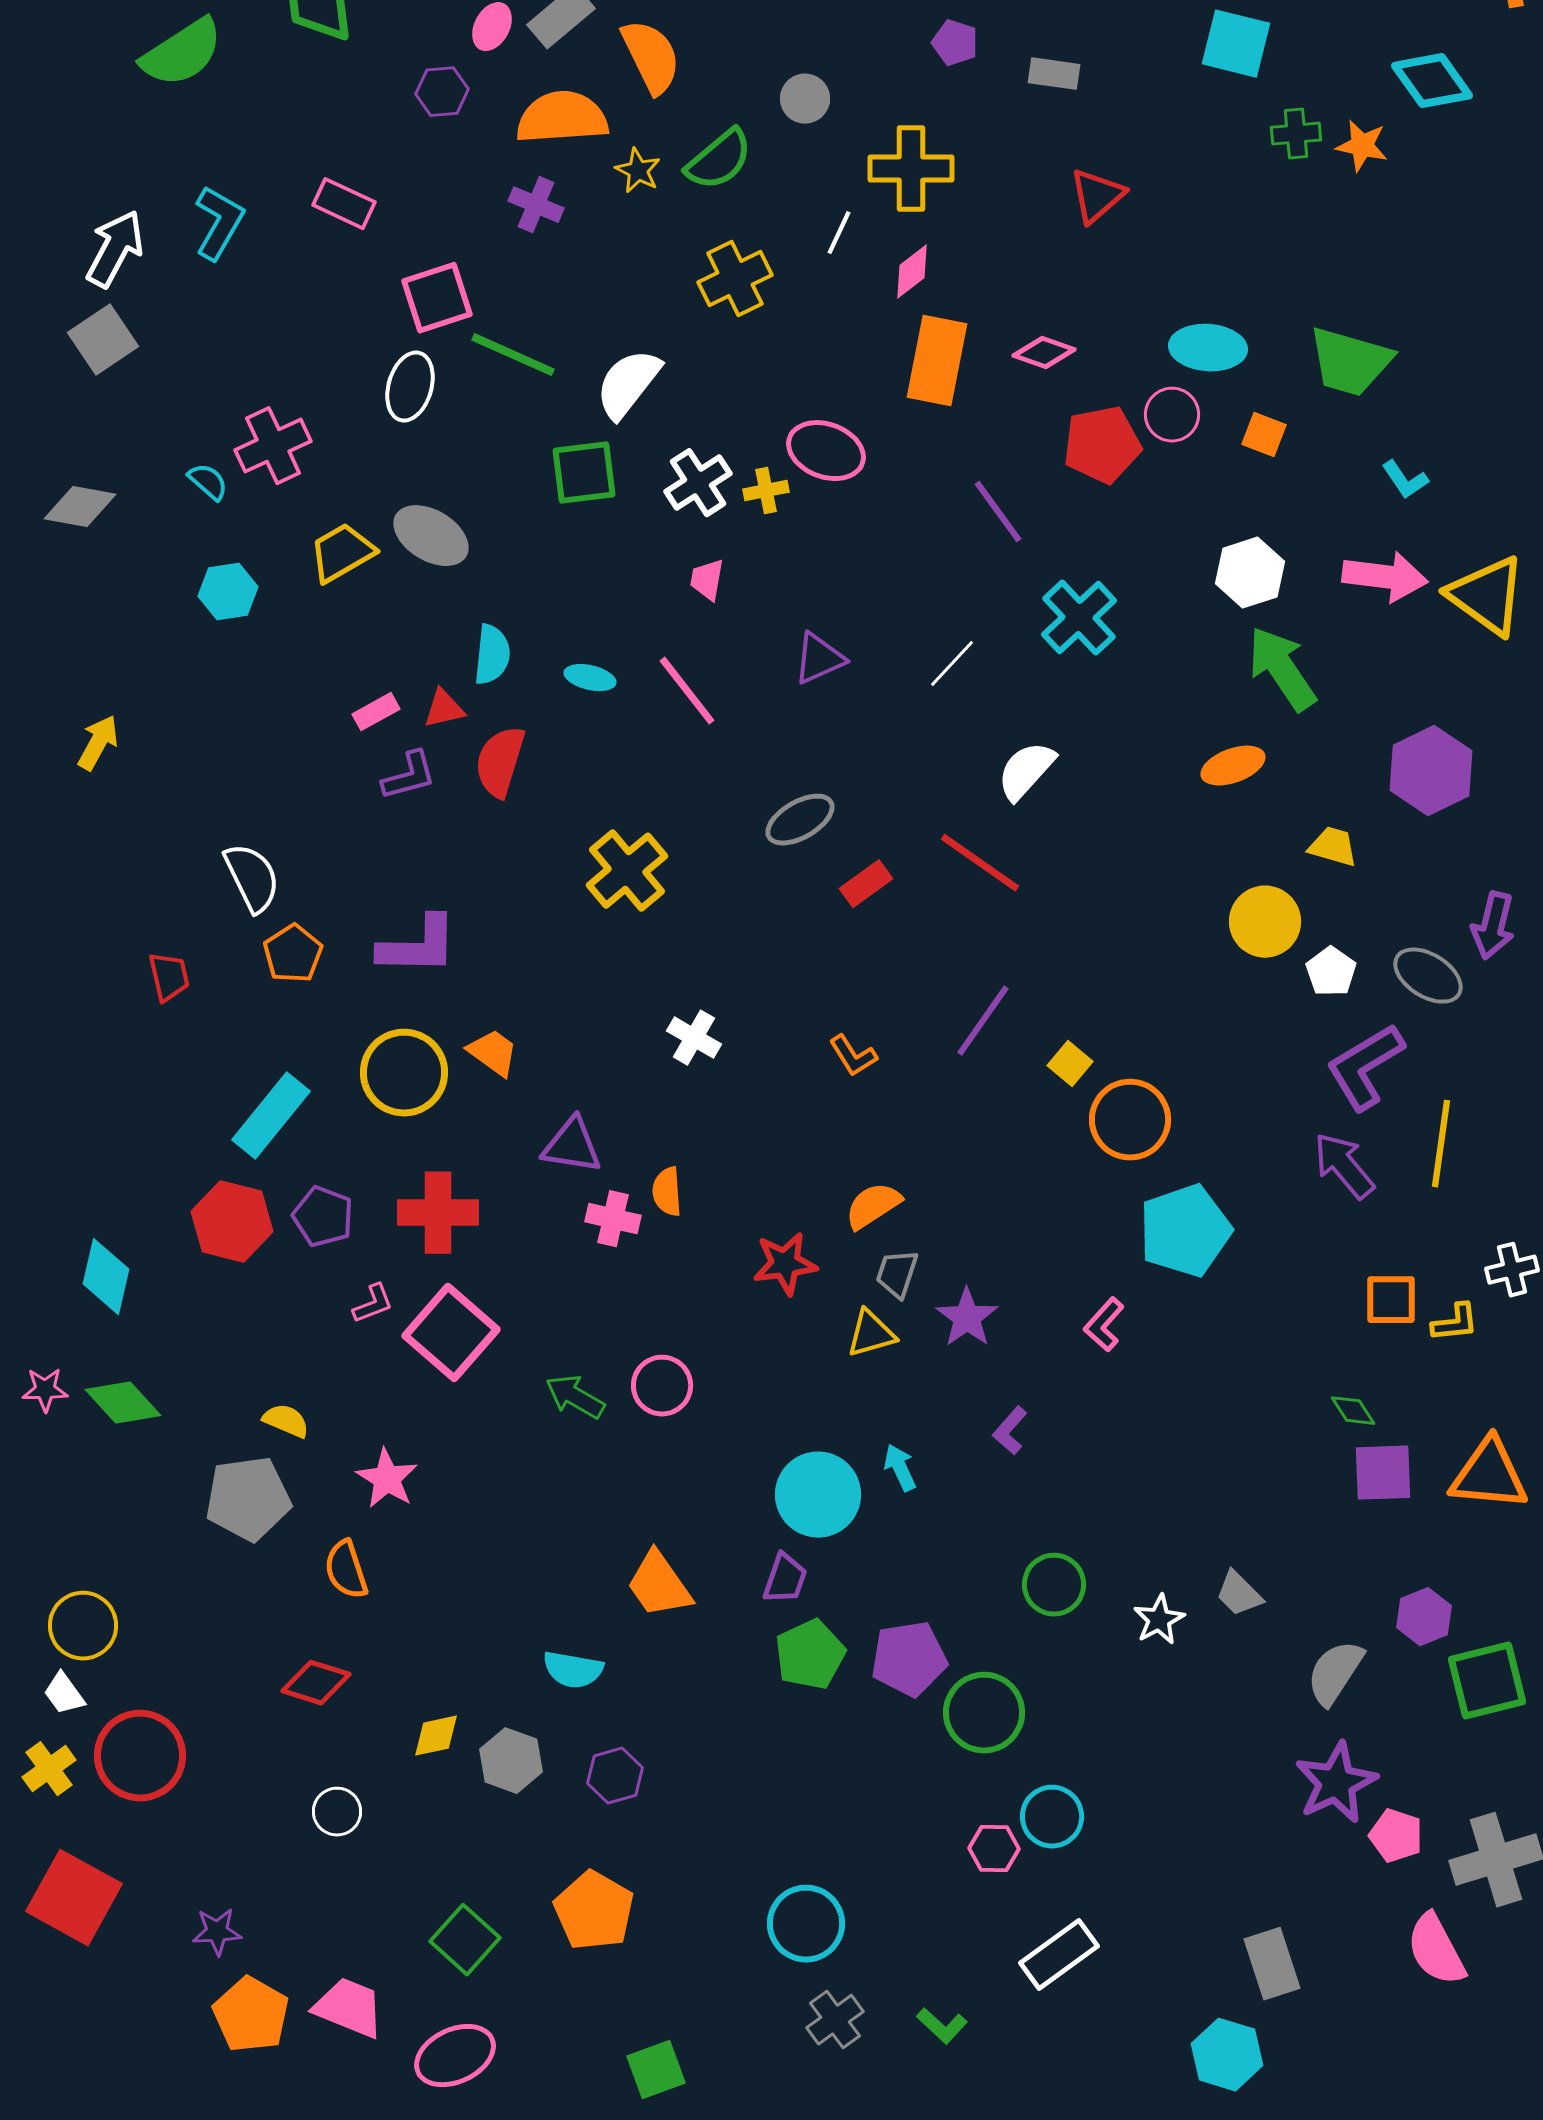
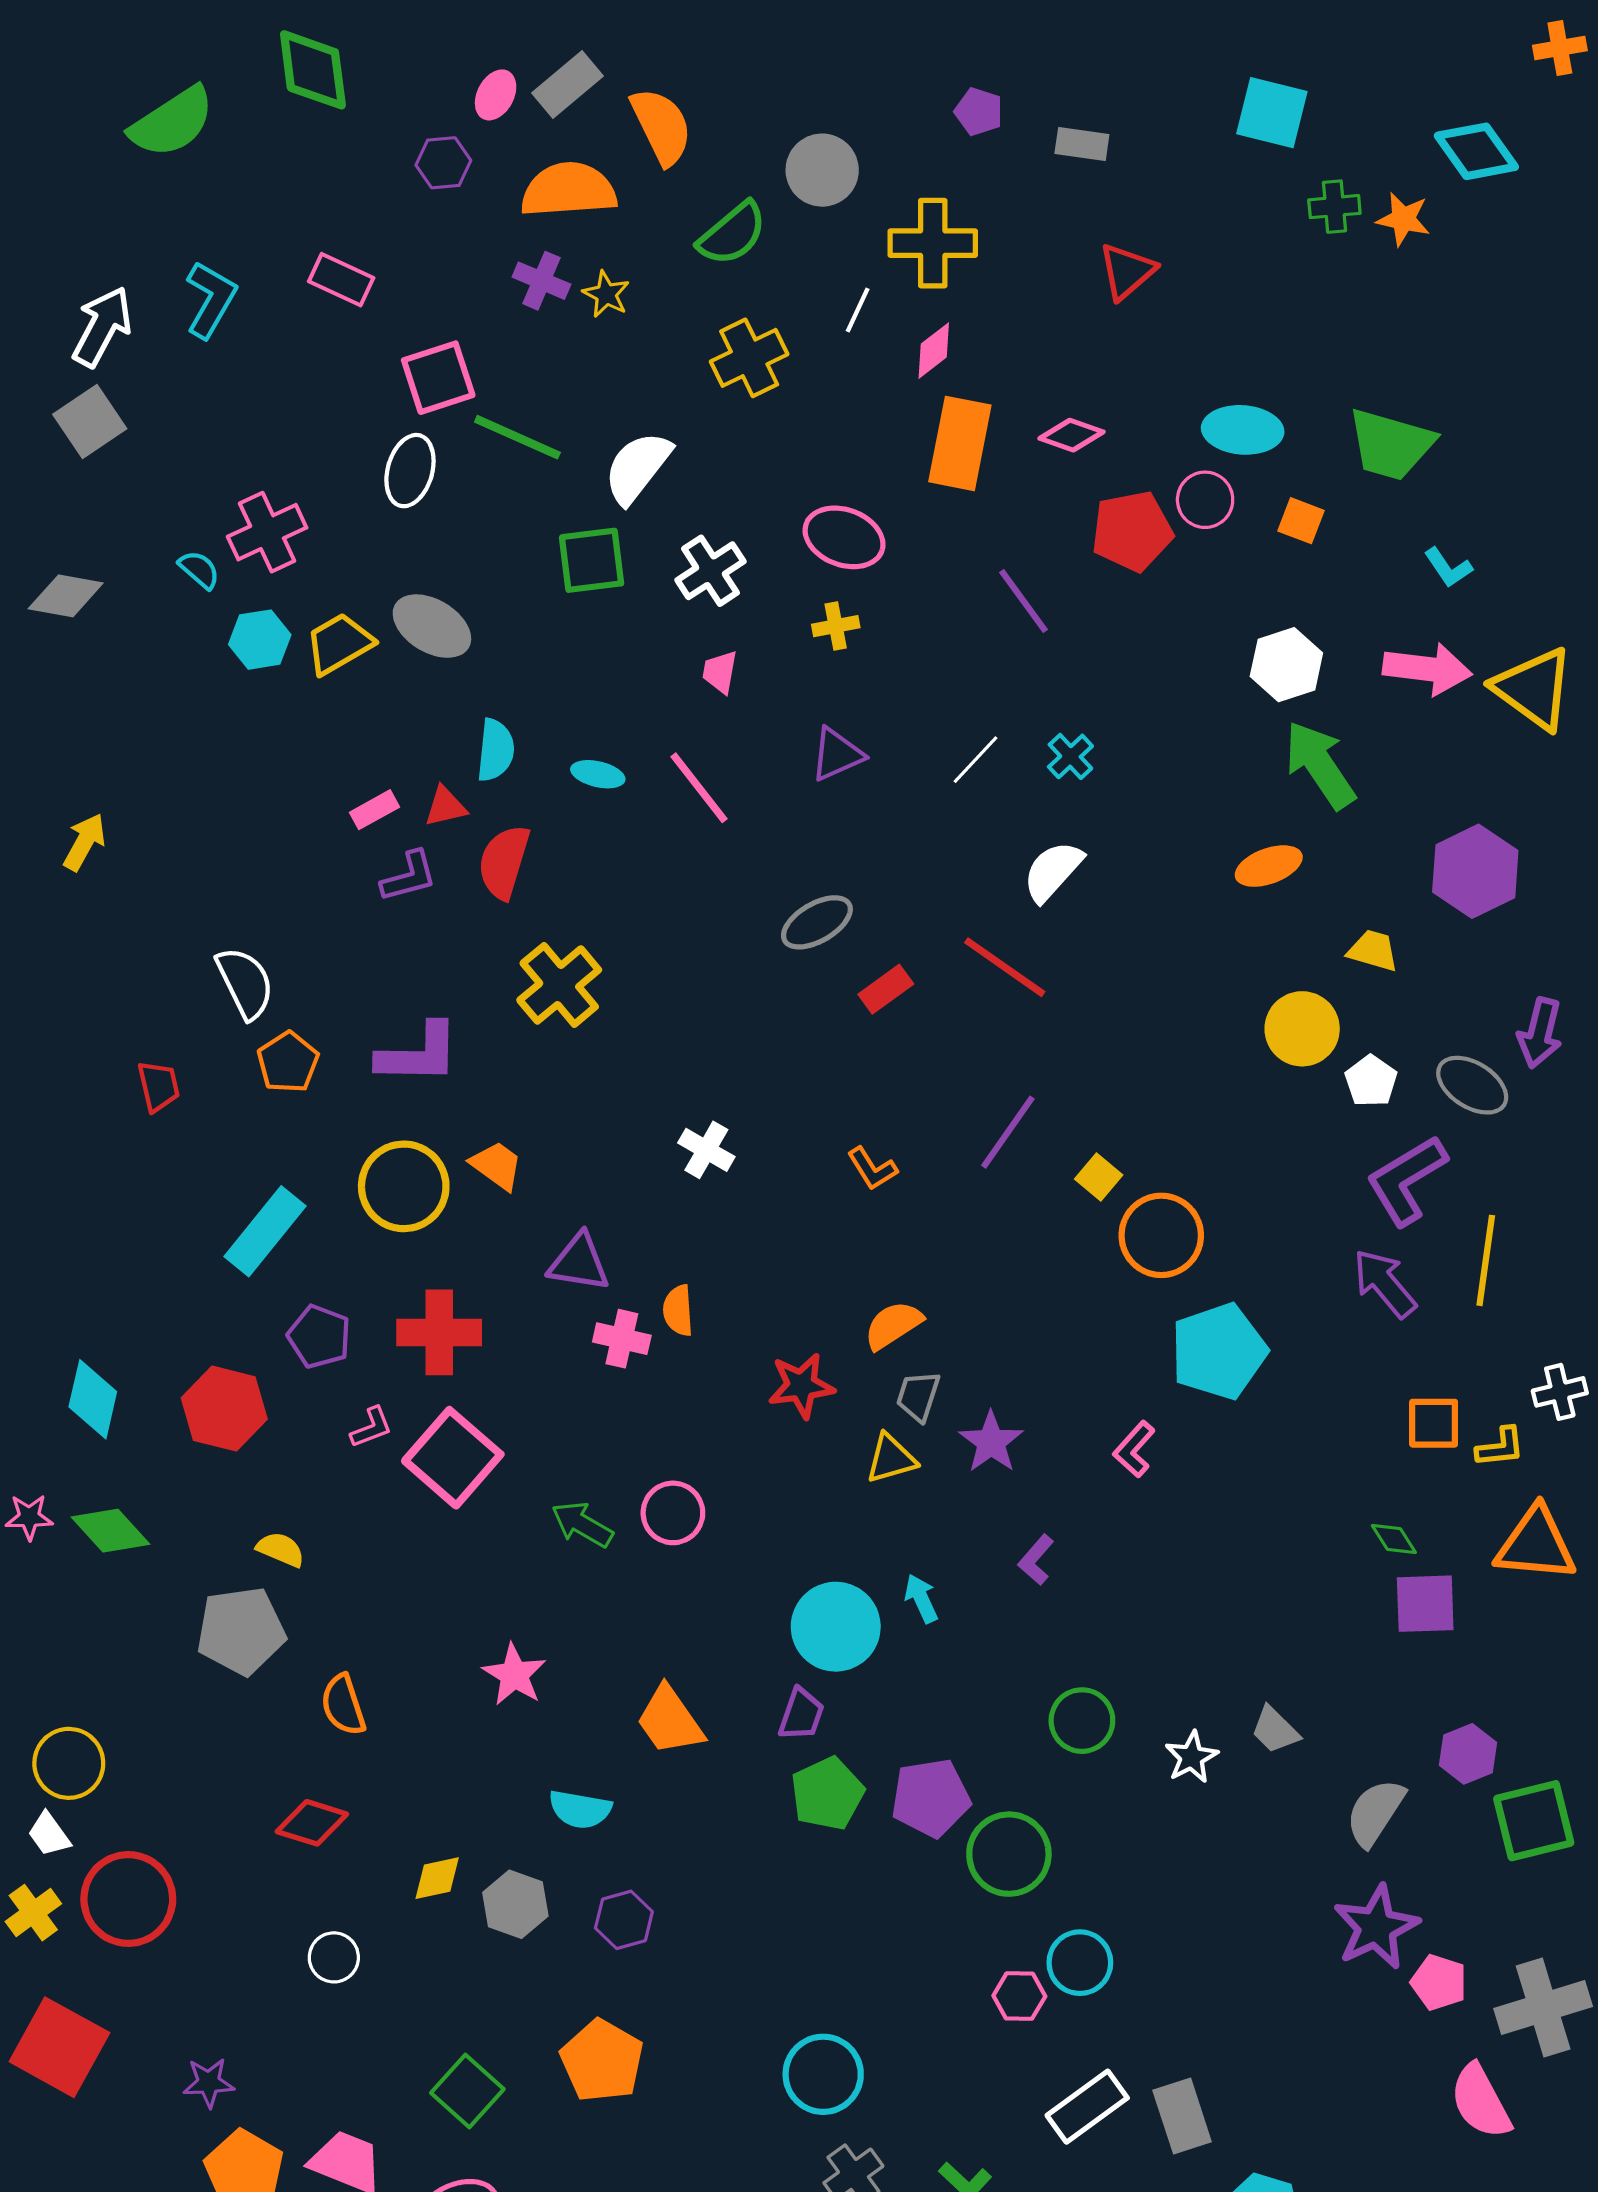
gray circle: (805, 99) -> (822, 170), size x1.4
yellow star: (638, 171) -> (606, 294), moved
yellow cross: (766, 491) -> (836, 626), moved
cyan hexagon: (228, 592) -> (260, 640), moved
cyan cross: (1079, 618) -> (1070, 756), moved, size x0.6
yellow cross: (627, 871) -> (559, 985), moved
red hexagon: (232, 1222) -> (224, 1409), moved
orange triangle: (1489, 1475) -> (1536, 1544), moved
pink star: (387, 1479) -> (514, 1675), moved
gray rectangle: (1272, 1964) -> (1182, 2116), moved

